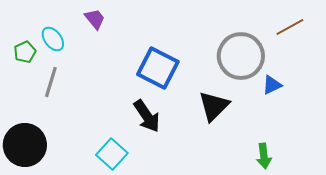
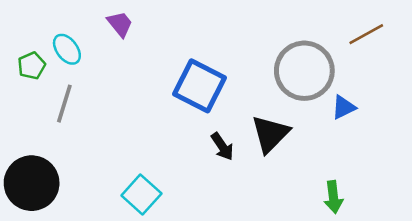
black arrow: (147, 116) -> (222, 146), moved, size x0.7

